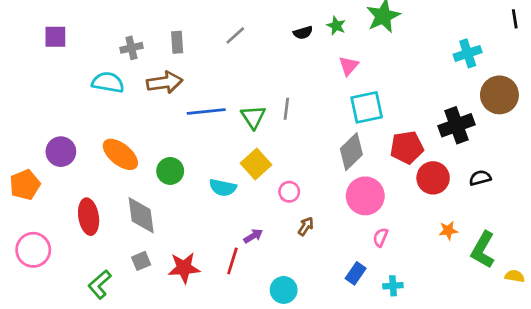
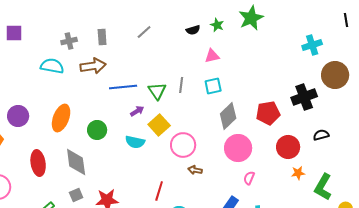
pink triangle: (349, 66) -> (212, 56), moved, turned 35
cyan square: (367, 107) -> (213, 86), moved, size x0.7
orange ellipse: (120, 154) -> (61, 118), turned 72
red circle: (433, 178) -> (288, 147), moved
pink circle: (289, 192) -> (183, 145), size x1.6
brown arrow: (306, 226) -> (195, 170), turned -112
purple arrow: (253, 236) -> (137, 111), moved
red line: (232, 261) -> (159, 191), moved

